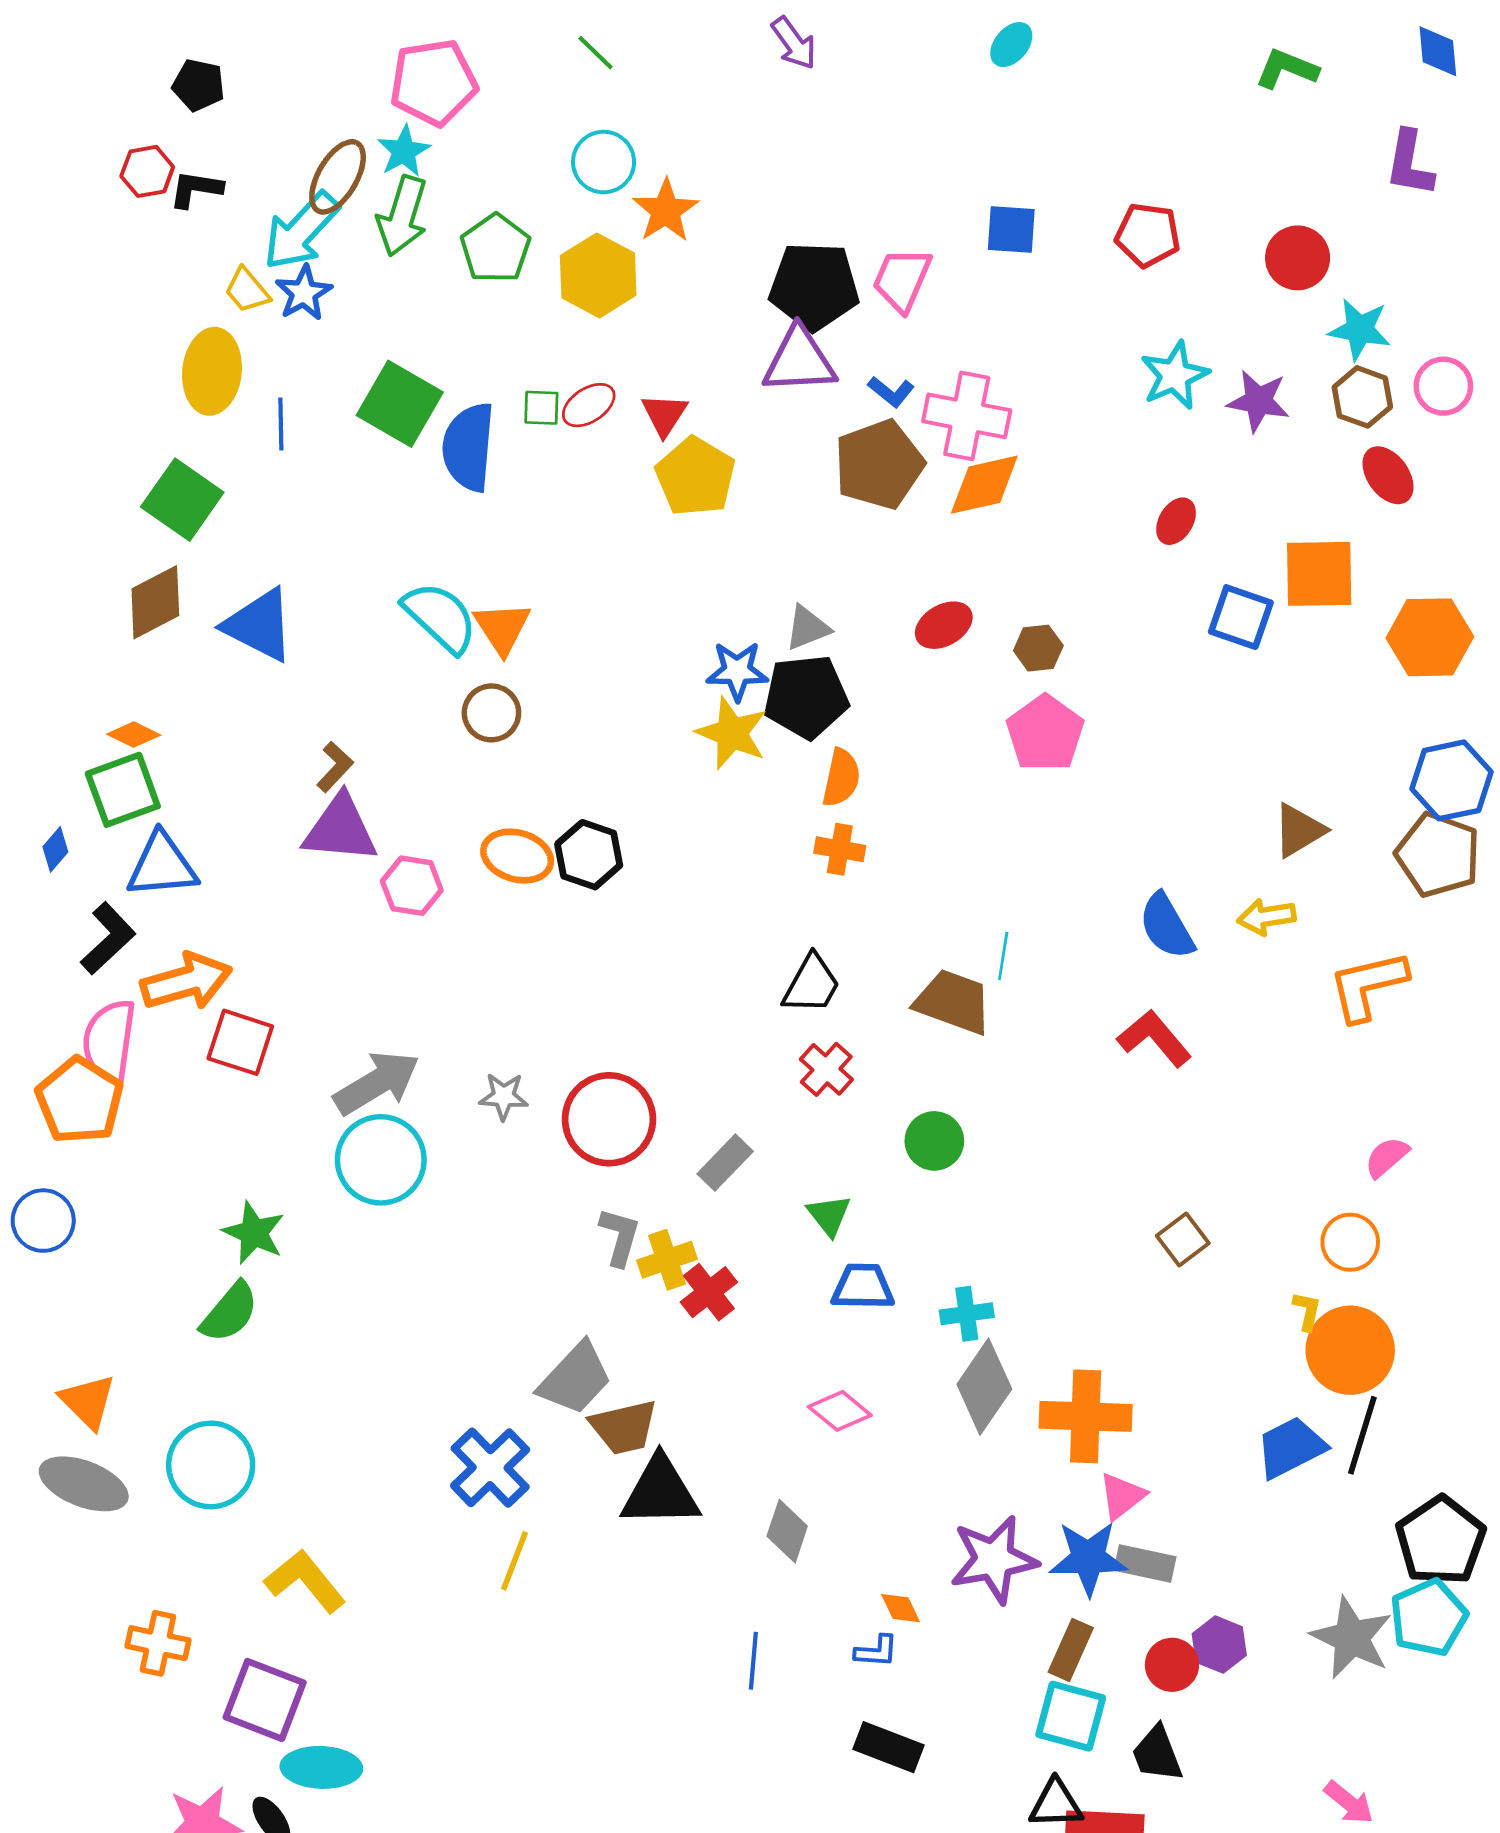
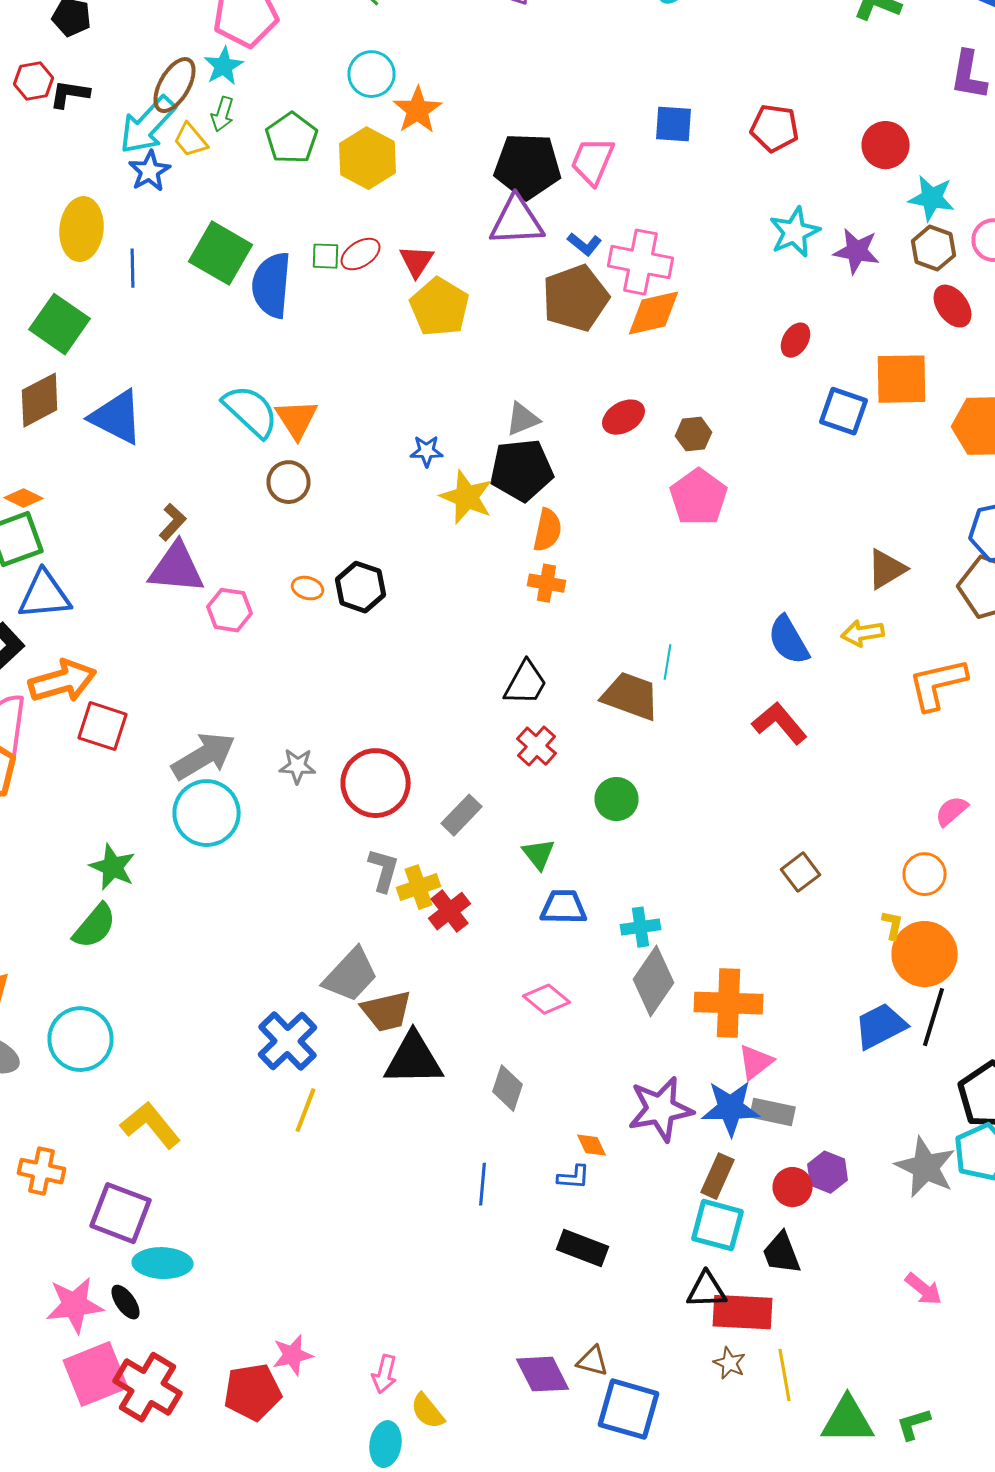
green arrow: (402, 216) -> (222, 114), size x0.6
yellow trapezoid: (247, 290) -> (190, 140), moved
blue star: (737, 671) -> (426, 451), moved, size x0.7
orange ellipse: (517, 856) -> (308, 588), size x0.6

